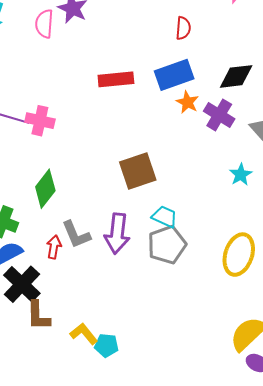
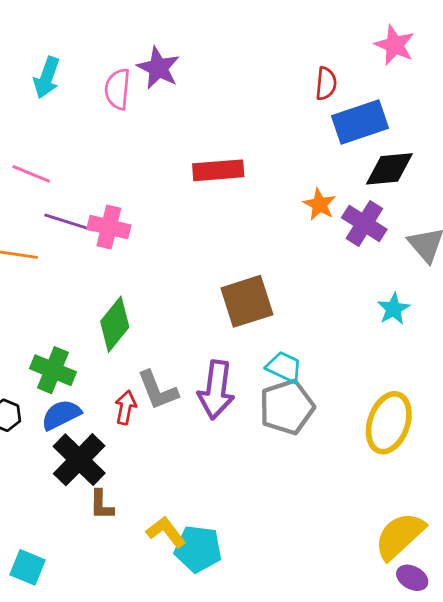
red semicircle: (183, 28) -> (326, 84), moved
blue rectangle: (174, 75) -> (360, 122), moved
brown L-shape: (38, 316) -> (101, 505), size x0.7
cyan pentagon: (106, 345) -> (198, 549), size x1.4

